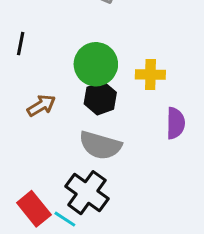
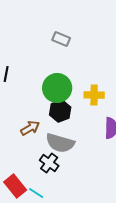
brown arrow: (41, 106) -> (30, 128), moved
black cross: (87, 193) -> (49, 163), moved, size x0.7

